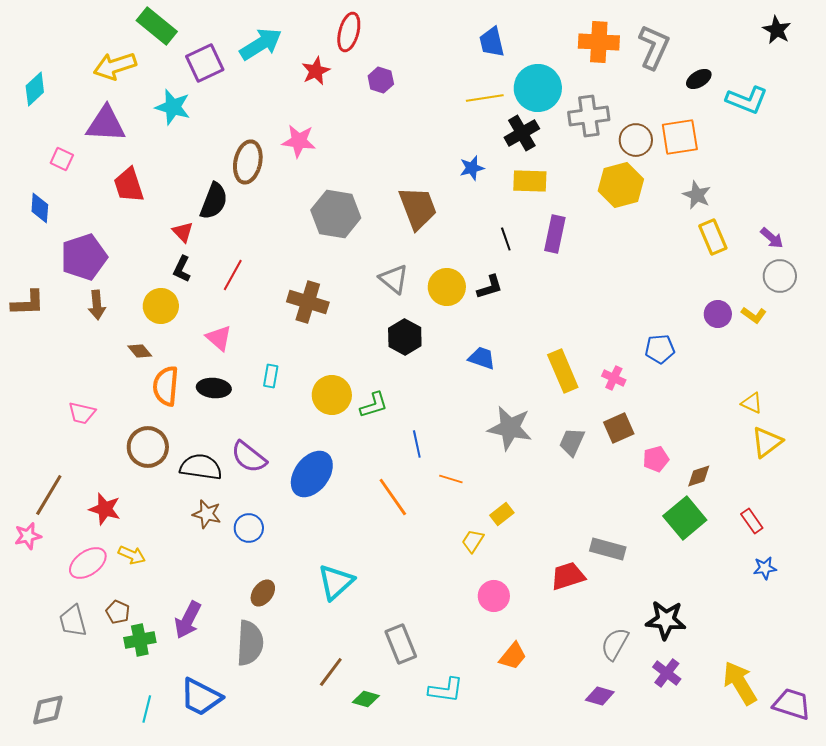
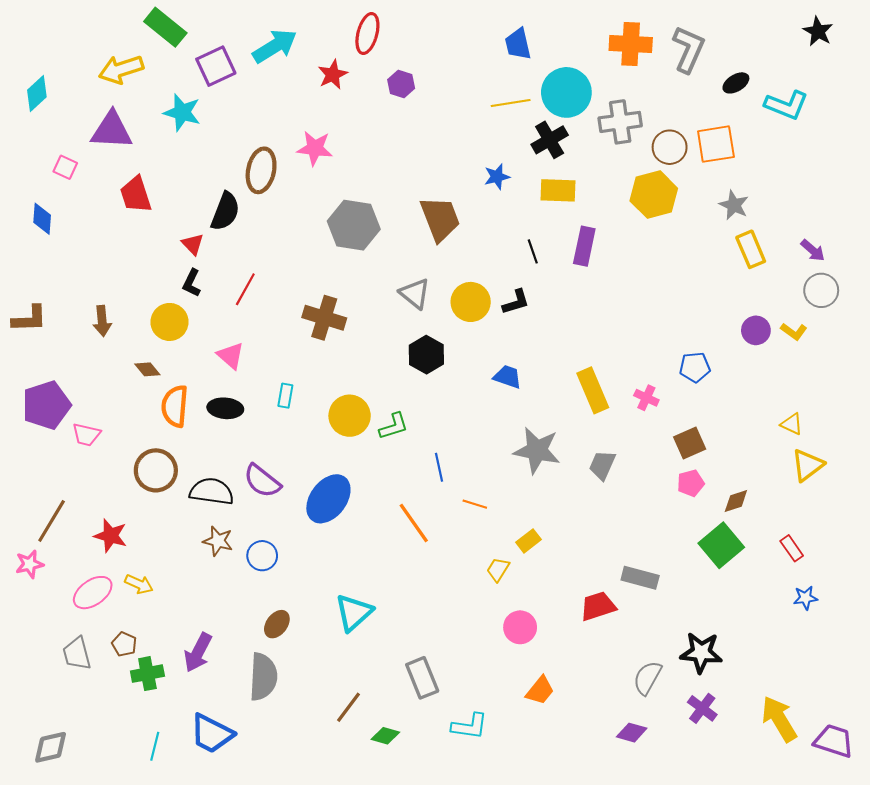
purple pentagon: (84, 257) -> (46, 405), moved
brown square: (619, 428) -> (690, 443), moved

